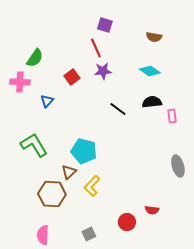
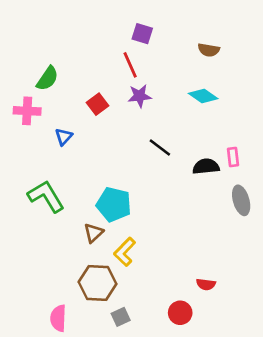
black semicircle: (152, 102) -> (206, 166), moved
gray ellipse: (178, 166) -> (241, 200), moved
brown hexagon: (52, 194) -> (98, 283), moved
red circle: (127, 222) -> (180, 313), moved

